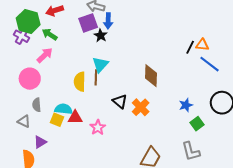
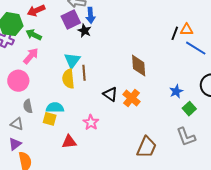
cyan triangle: (100, 65) -> (72, 60), moved
red triangle: (75, 117) -> (69, 142), moved
purple triangle: (40, 142) -> (15, 144), moved

